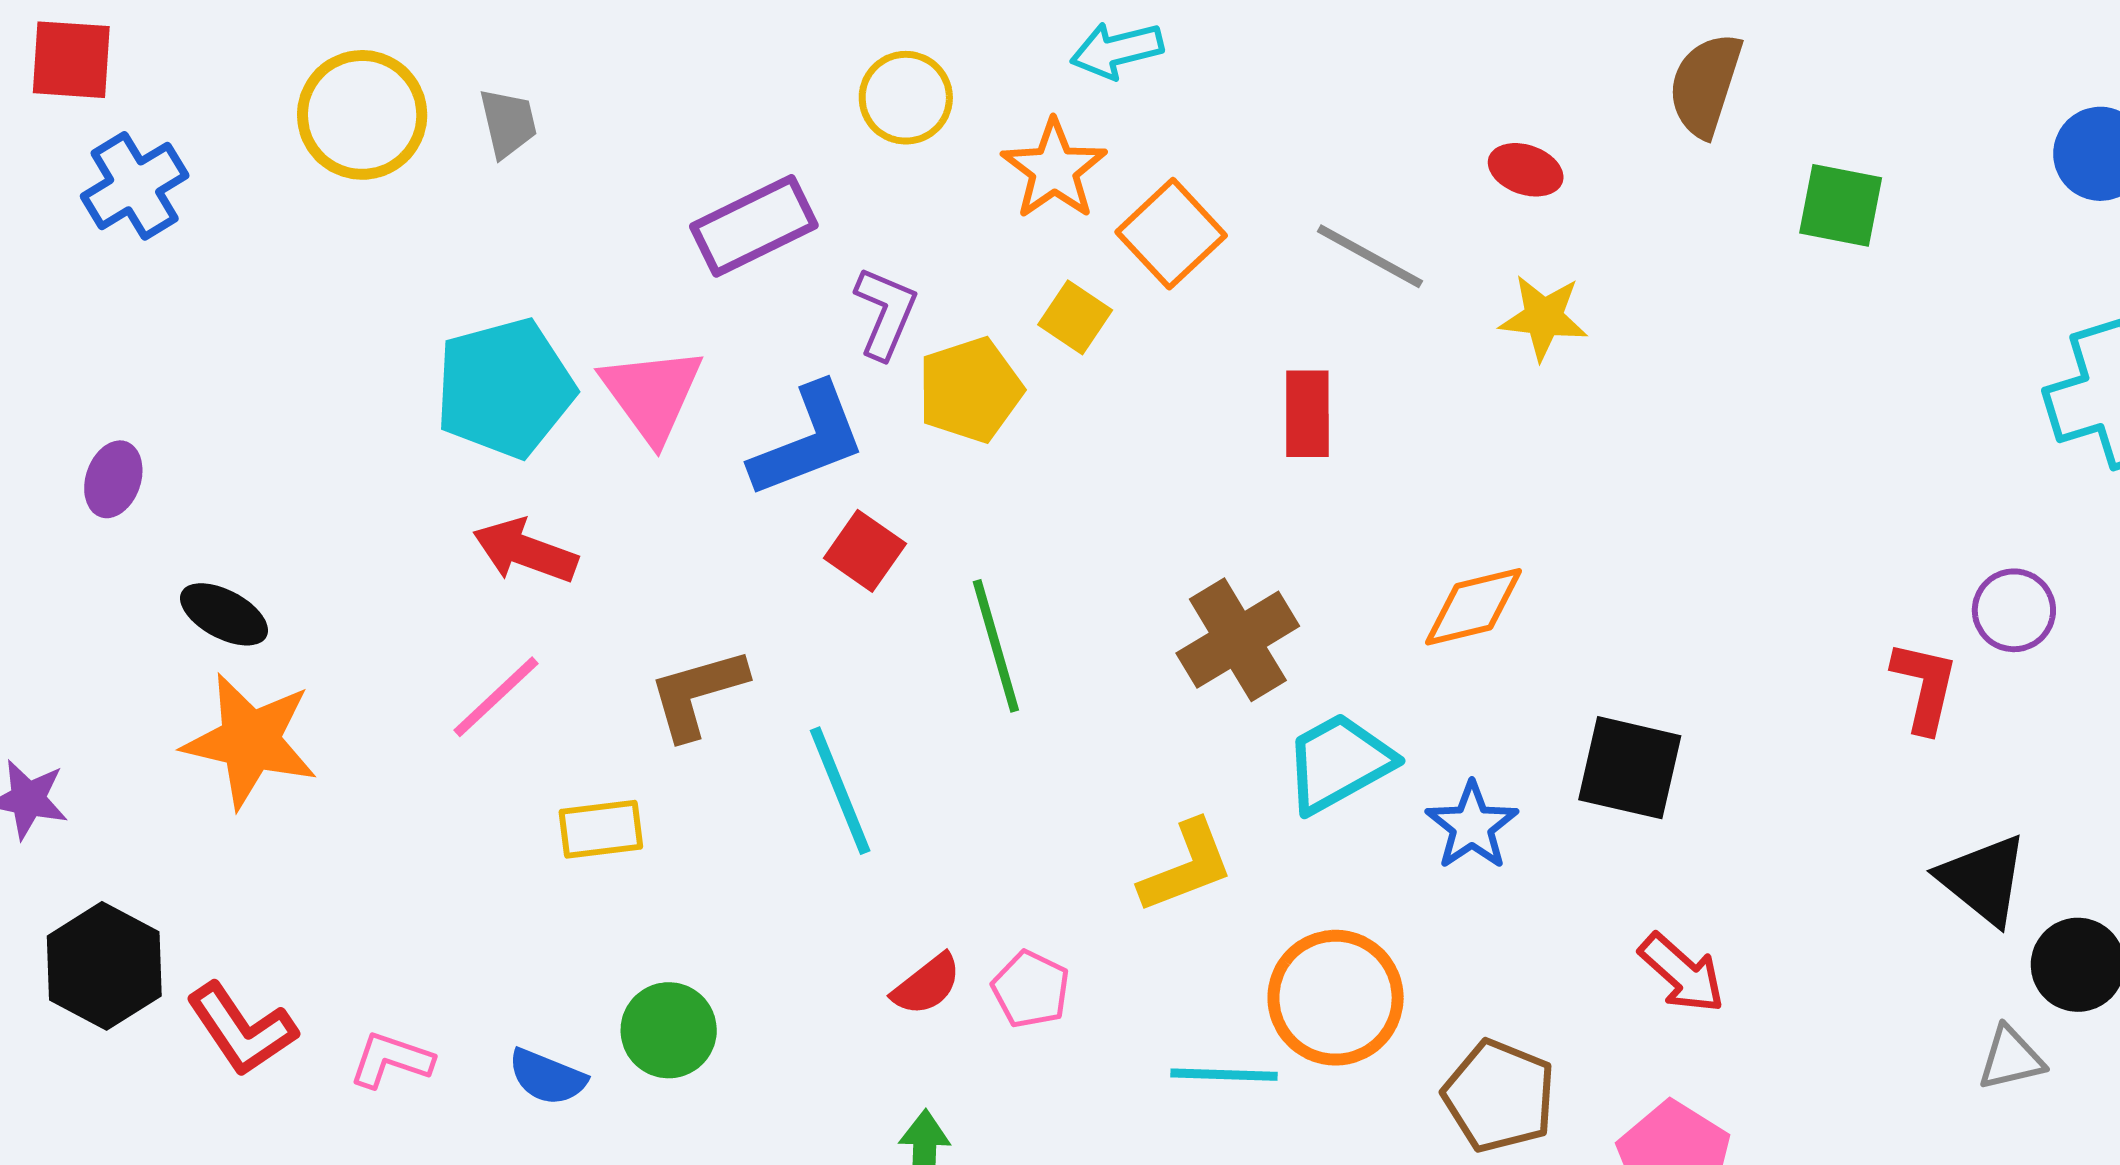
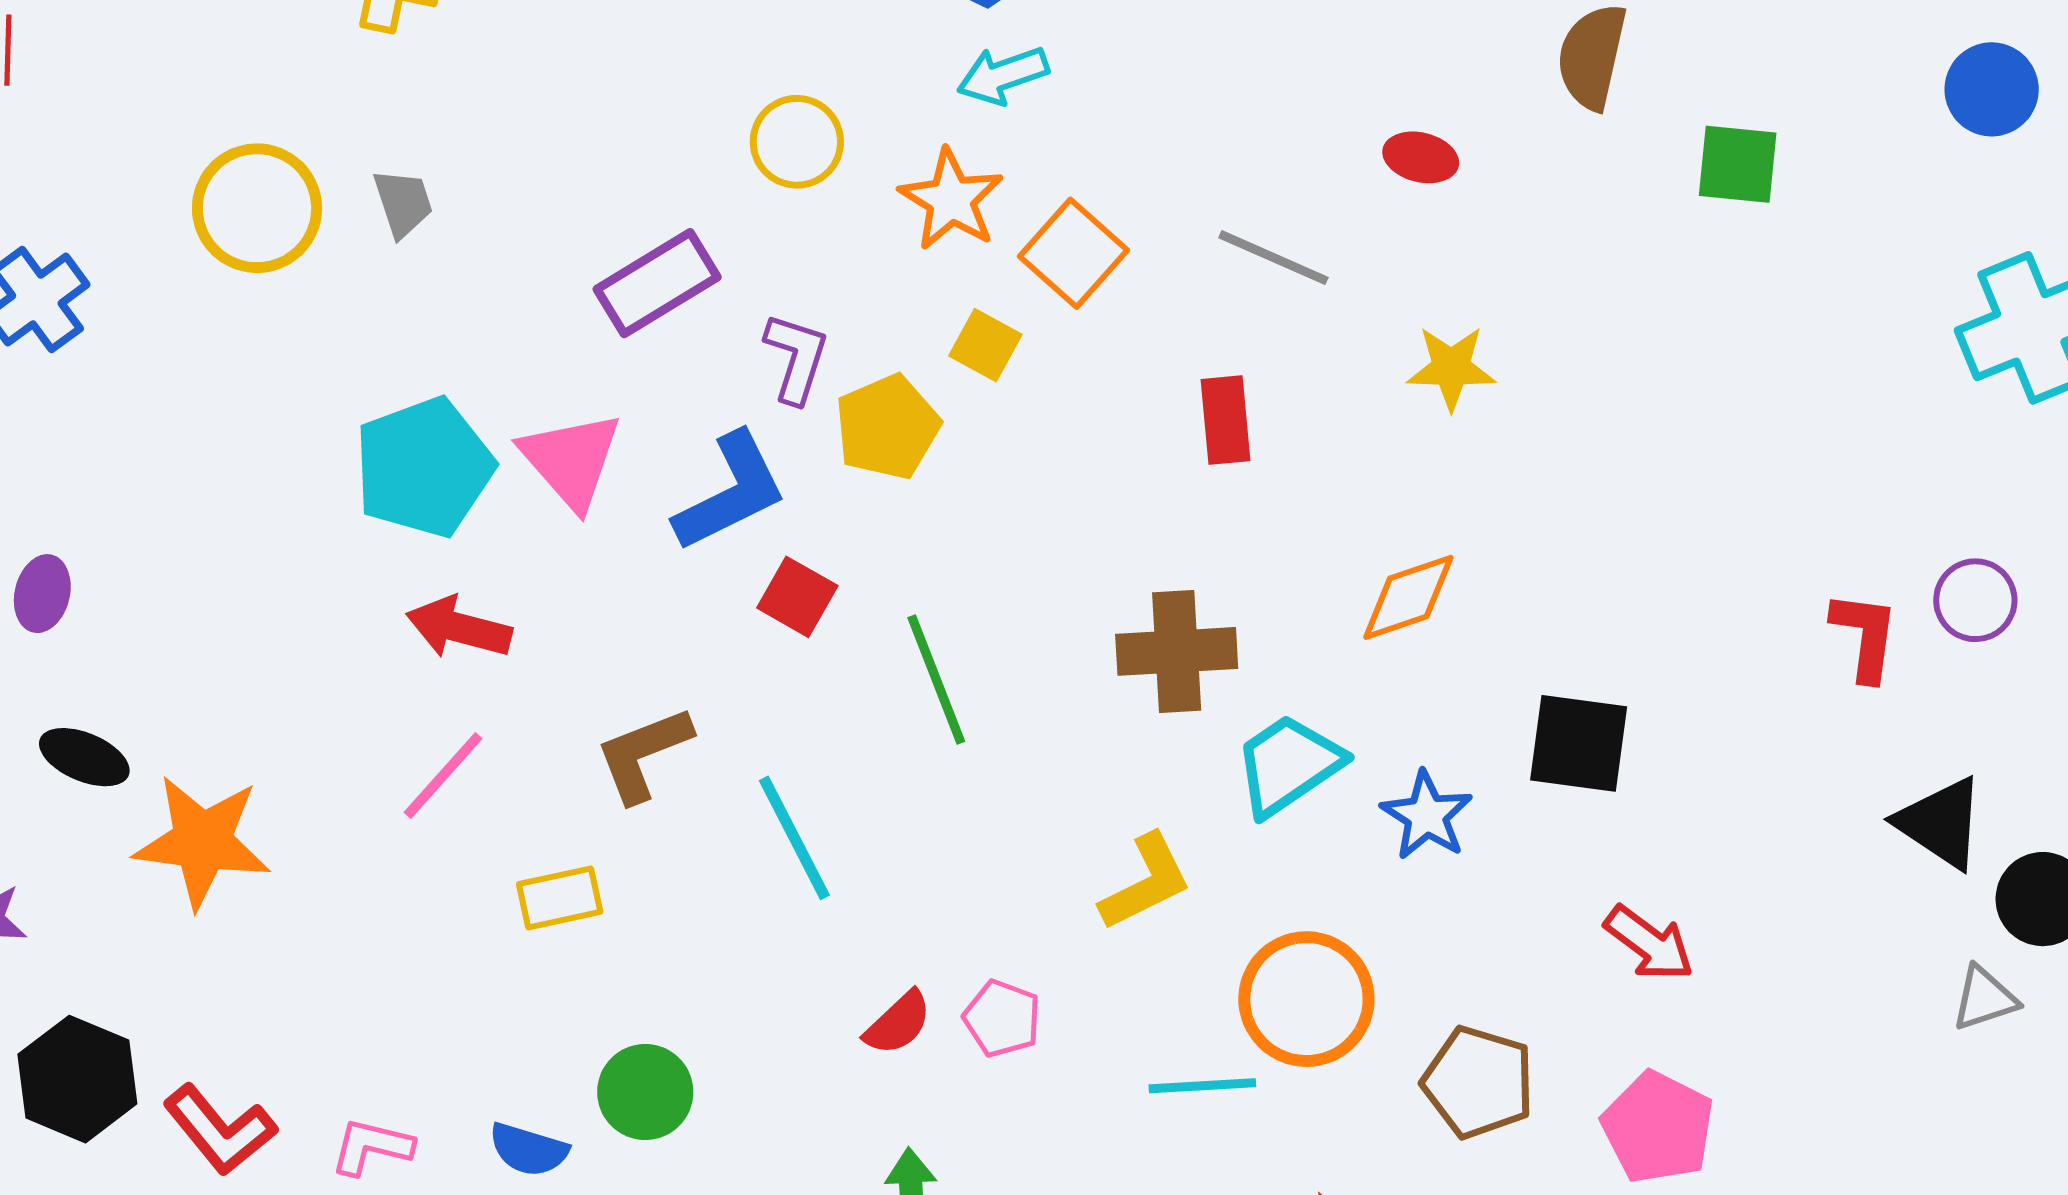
yellow star: (1544, 317) -> (1451, 368), moved
purple circle: (2014, 610) -> (1975, 600), moved
black ellipse: (224, 614) -> (84, 757), moved
brown cross: (1238, 640) -> (1177, 651), turned 33

